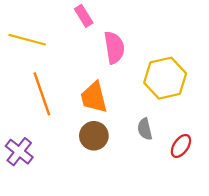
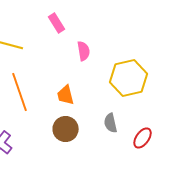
pink semicircle: (114, 48) -> (84, 51), size x0.7
orange trapezoid: (94, 97) -> (66, 95), size x0.7

